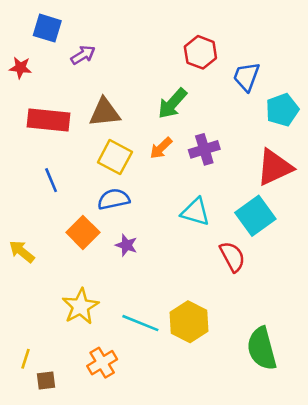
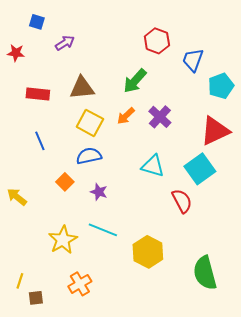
blue square: (47, 28) -> (37, 22), size x0.7
red rectangle: (49, 120) -> (38, 94), size x0.7
purple cross: (204, 149) -> (160, 117), turned -30
orange square: (83, 232) -> (65, 182), size x0.7
cyan line: (140, 323) -> (103, 230), moved

